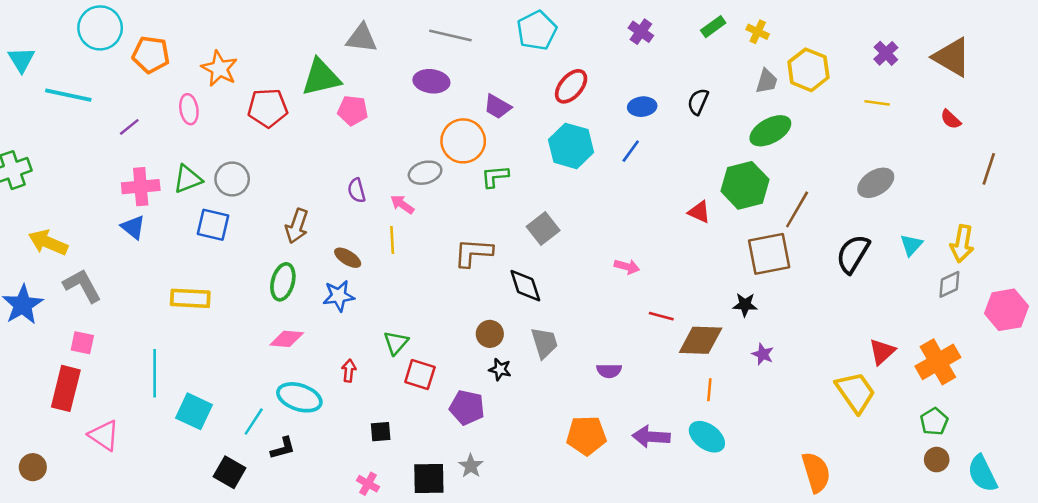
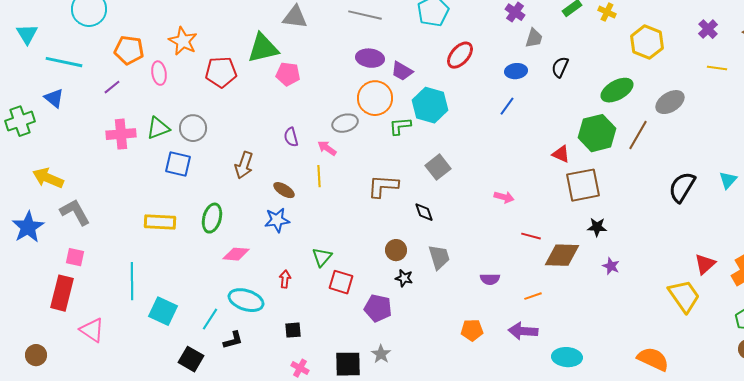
orange pentagon: (151, 55) -> (129, 50), moved
purple ellipse: (431, 81) -> (370, 58), moved
gray trapezoid: (767, 81) -> (534, 38), moved
yellow line: (877, 103) -> (717, 68), moved
cyan hexagon: (571, 146) -> (430, 105), moved
gray ellipse: (876, 183) -> (670, 102), moved
brown line: (797, 209) -> (638, 135), moved
blue triangle: (133, 227) -> (54, 98), moved
brown square: (769, 254) -> (583, 185), moved
green ellipse: (283, 282) -> (212, 218), moved
black diamond: (525, 286) -> (424, 212), size x0.7
orange line: (709, 390) -> (533, 296), moved, turned 66
black square: (381, 432) -> (293, 330), moved
orange pentagon: (586, 435) -> (472, 330), size x0.7
cyan ellipse: (707, 437) -> (567, 357), moved, turned -32
orange semicircle: (816, 472) -> (653, 359), turned -48

